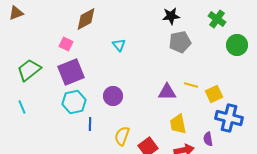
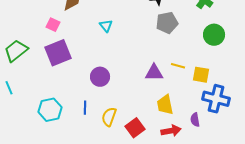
green circle: (237, 45) -> (214, 35), moved
yellow square: (214, 94) -> (201, 75), turned 36
cyan hexagon: (74, 102) -> (50, 110), moved
blue line: (90, 124) -> (85, 108), moved

